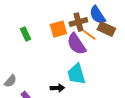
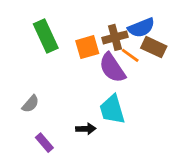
blue semicircle: (97, 15) -> (141, 28), turned -78
green rectangle: (25, 34) -> (46, 36), moved, size x1.6
gray semicircle: (10, 81) -> (30, 104), moved

